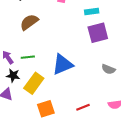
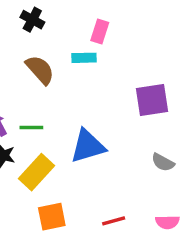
cyan rectangle: (92, 12) -> (84, 58), moved
brown semicircle: (29, 22) -> (40, 70), turned 78

